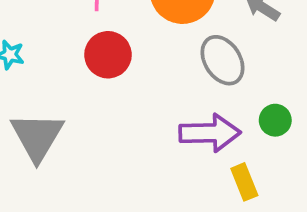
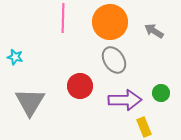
red circle: (108, 55) -> (80, 86), moved
gray ellipse: (223, 60) -> (114, 60), moved

